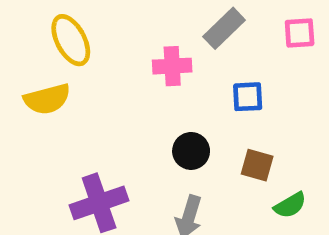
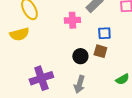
brown square: (257, 165) -> (100, 51), moved

